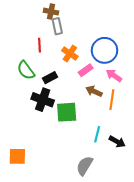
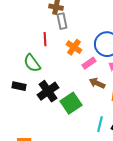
black rectangle: (50, 78) -> (19, 86), moved, turned 40
black cross: (43, 100) -> (48, 91), turned 35
green square: (67, 112) -> (71, 103), turned -30

